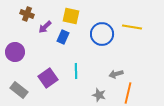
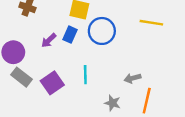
purple arrow: (45, 27) -> (49, 40), moved
blue circle: (102, 34) -> (102, 31), moved
gray rectangle: (19, 90) -> (22, 77), moved

